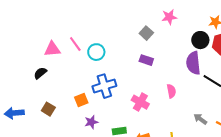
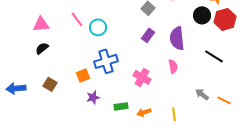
pink triangle: (52, 49) -> (41, 24), moved
purple rectangle: (146, 60) -> (148, 35), turned -72
purple semicircle: (193, 63) -> (177, 38), moved

